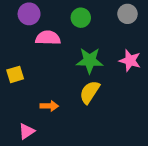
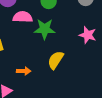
green star: (90, 61) -> (45, 29), moved

